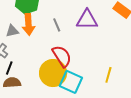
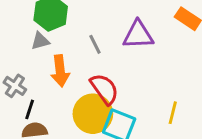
orange arrow: (28, 24) -> (60, 71), moved
gray triangle: (12, 31) -> (40, 41), moved

